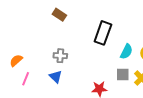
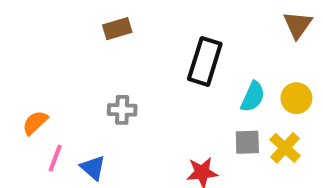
brown rectangle: (59, 15) -> (117, 29), turned -48
blue triangle: (56, 77) -> (93, 168), moved

